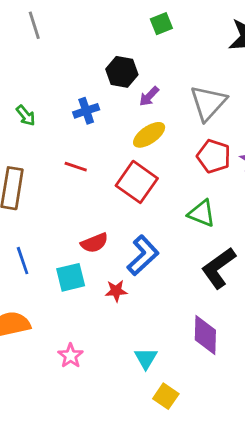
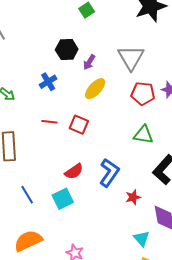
red square: (137, 182) -> (79, 125), moved, size x0.7
red star: (116, 291) -> (133, 197), moved
cyan triangle: (146, 358) -> (142, 239), moved

